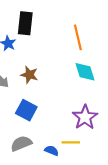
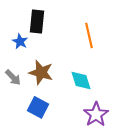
cyan diamond: (85, 72) -> (81, 80), moved
brown star: (29, 75) -> (41, 72), size x1.4

